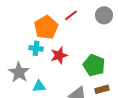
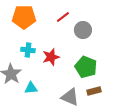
gray circle: (104, 15) -> (83, 30), moved
orange pentagon: (46, 27) -> (24, 17), moved, turned 30

